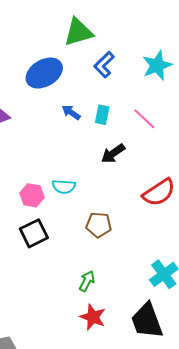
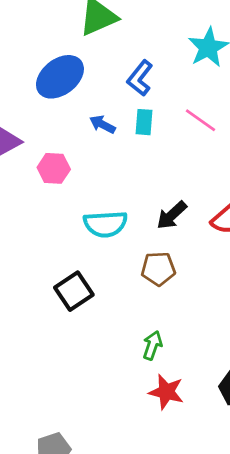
blue L-shape: (104, 65) -> (140, 78), moved
black arrow: (113, 153) -> (172, 215), moved
cyan semicircle: (64, 187) -> (105, 224), size x1.4
pink hexagon: (32, 195) -> (54, 168), moved

